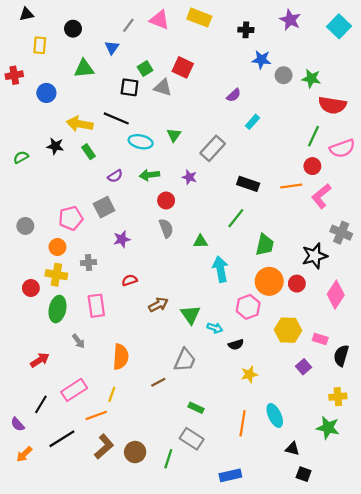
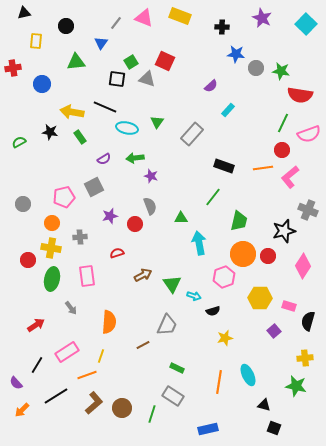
purple star: (189, 177) -> (151, 176), moved
red circle: (166, 200) -> (135, 224), moved

